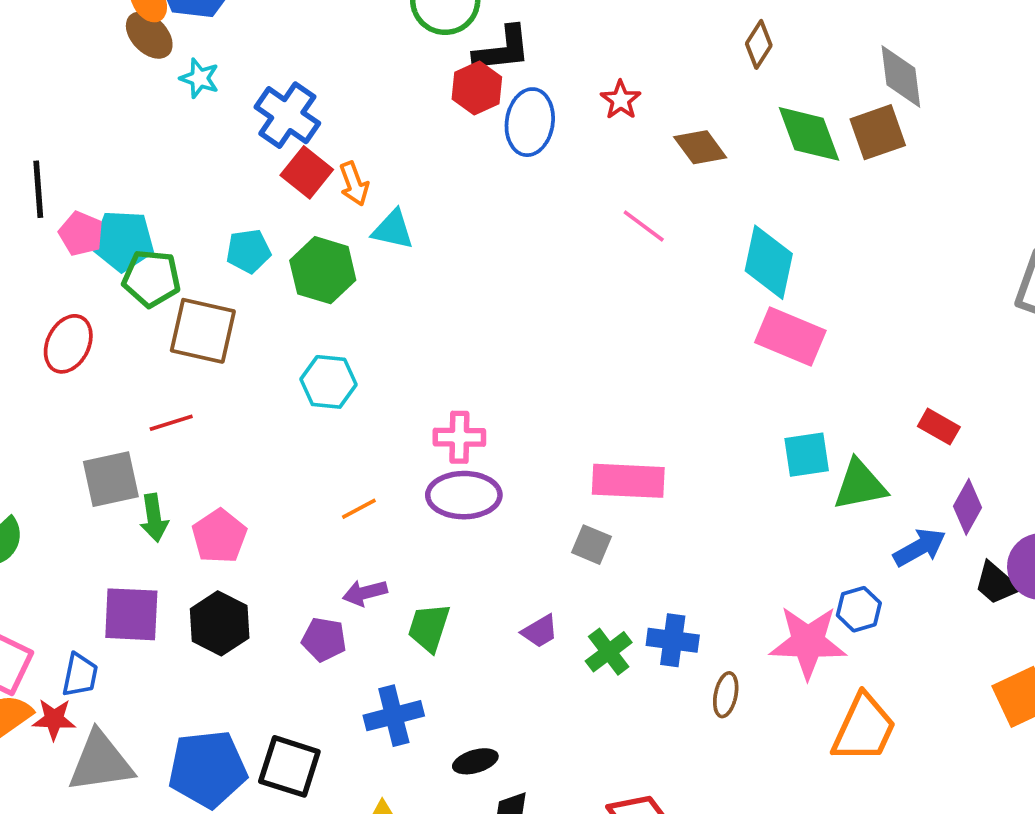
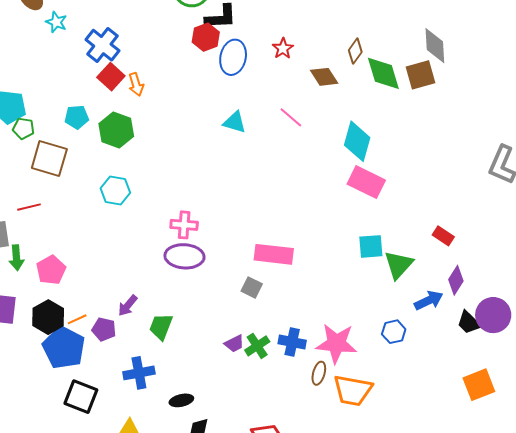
brown diamond: (759, 44) -> (355, 51), moved
cyan triangle: (393, 230) -> (235, 122), moved
green pentagon: (151, 278) -> (23, 128), size x0.7
green triangle: (860, 485) -> (399, 265), turned -40
orange line: (359, 509) -> (77, 319), moved
purple arrow: (365, 593) -> (128, 306), turned -40
purple trapezoid: (540, 631) -> (234, 344), moved
pink star: (808, 642) -> (336, 343), moved
orange trapezoid: (864, 728) -> (353, 390), moved, turned 72
blue pentagon: (208, 769) -> (64, 348), moved, turned 30

